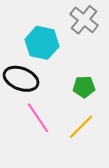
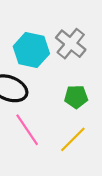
gray cross: (84, 20) -> (71, 44), moved

